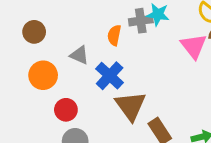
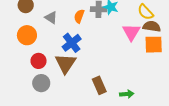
gray triangle: (79, 55) -> (51, 18), moved
brown triangle: (131, 106) -> (65, 63), moved

